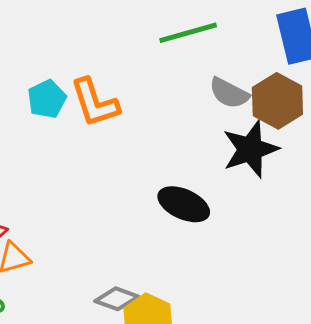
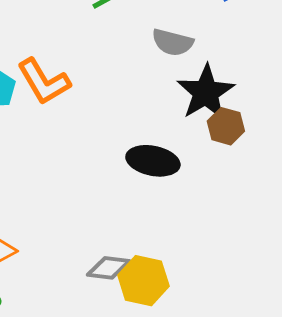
brown hexagon: (277, 101) -> (226, 126), moved, size x0.7

